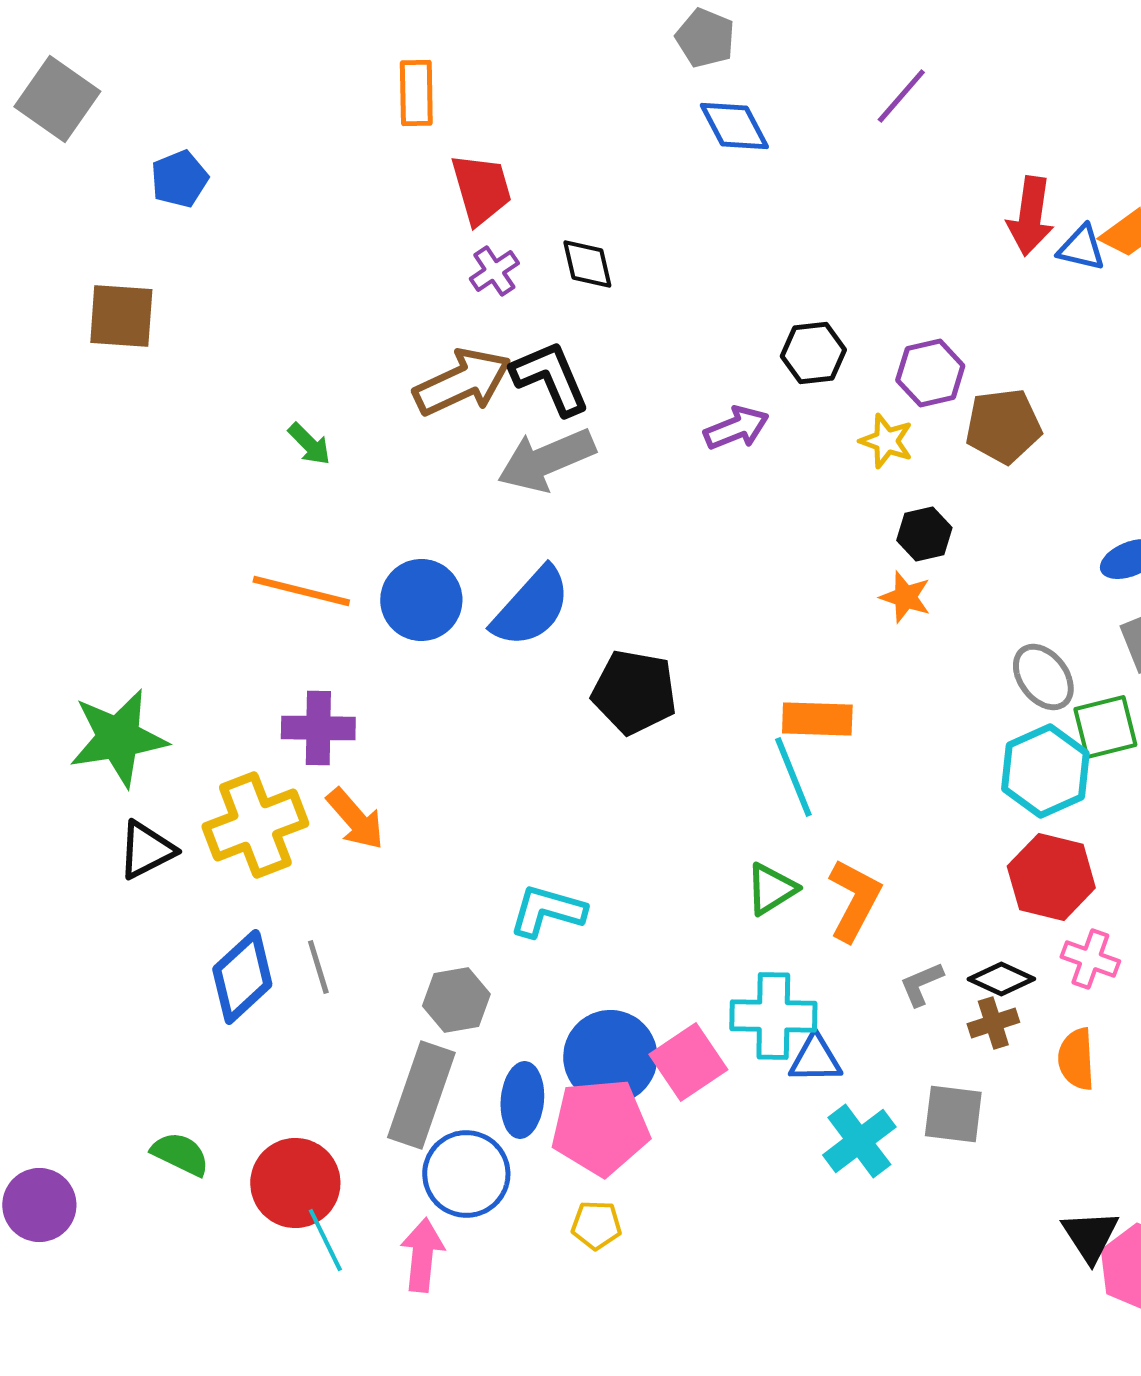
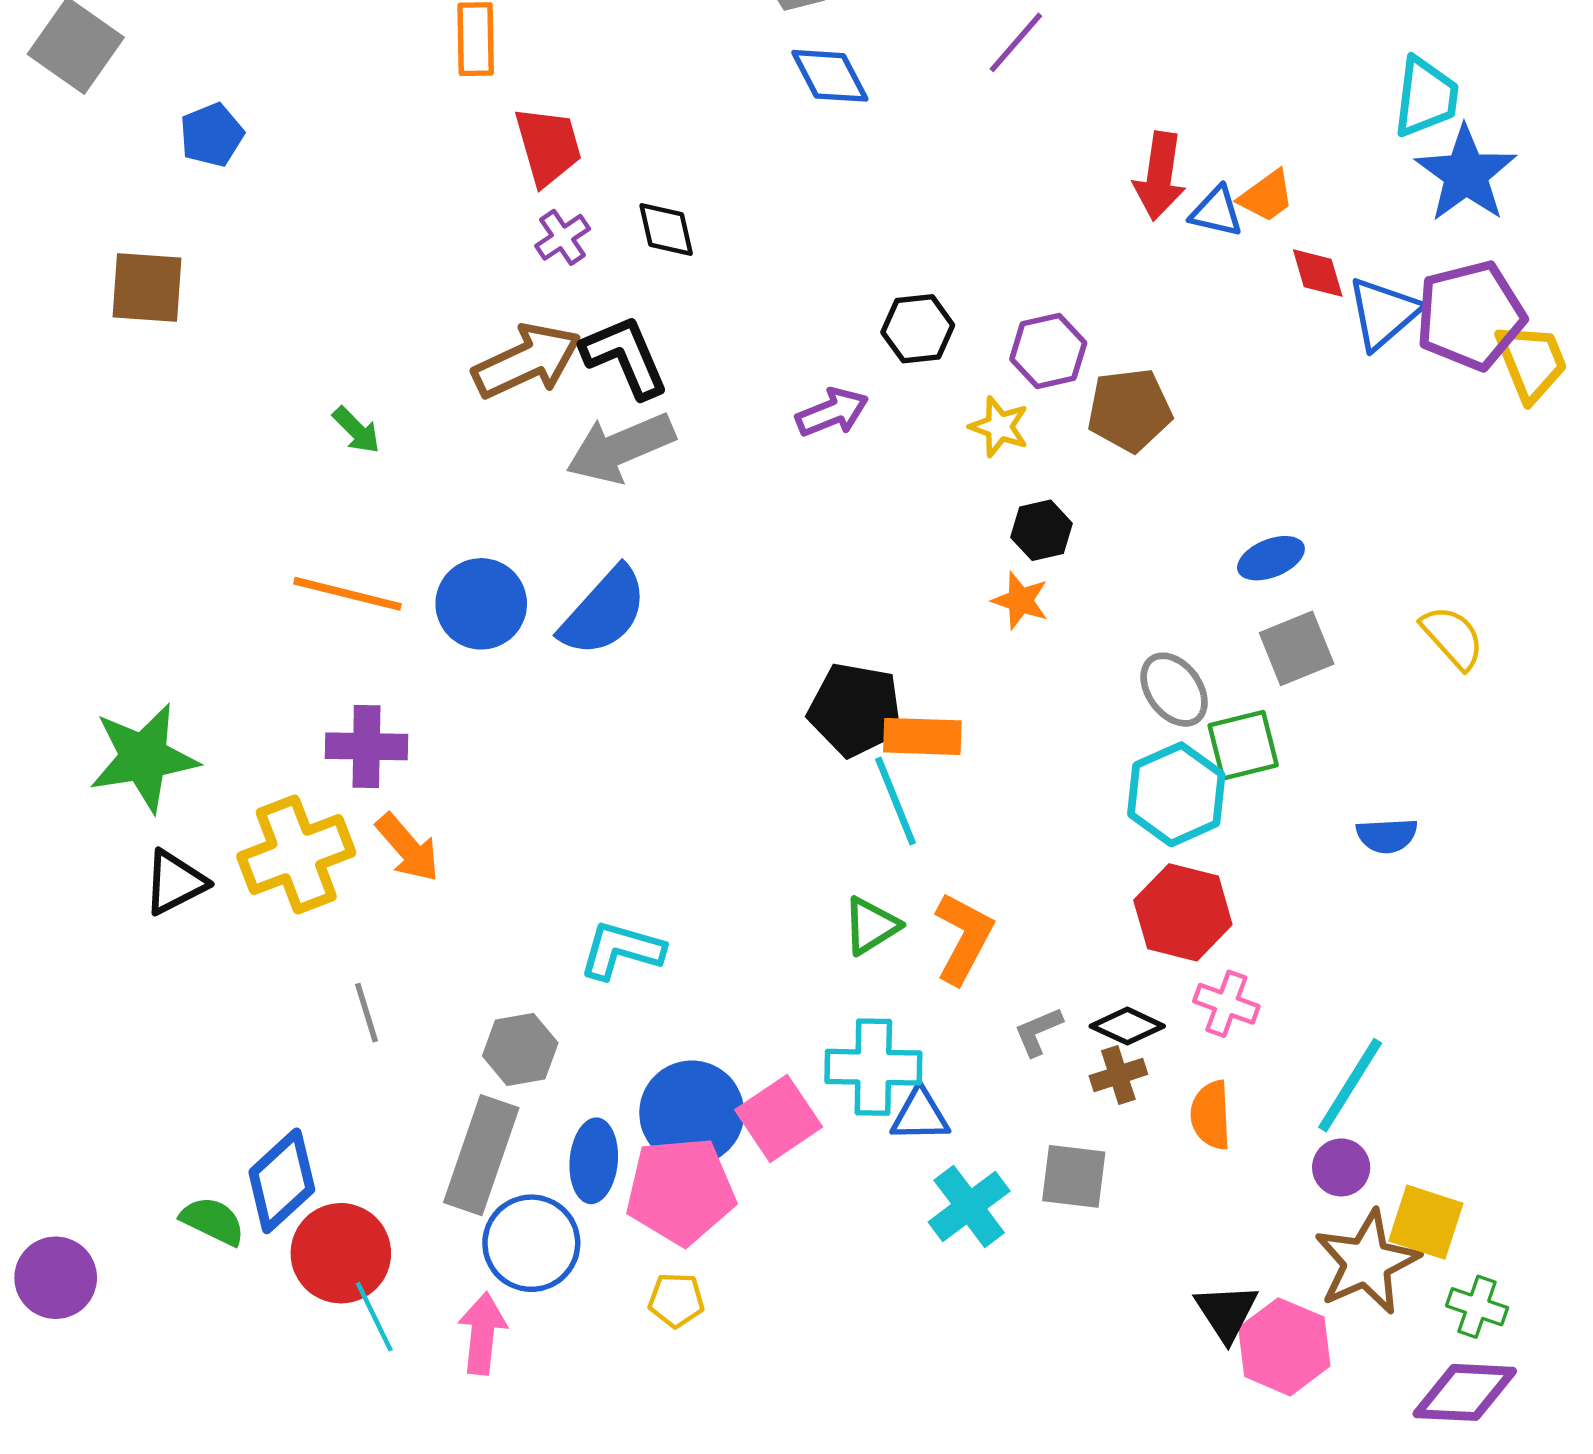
black pentagon: (634, 692) -> (855, 710), moved
blue diamond: (242, 977) -> (282, 1181), moved

